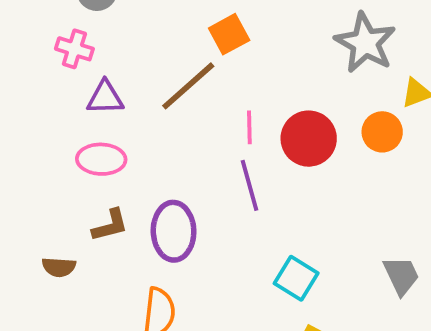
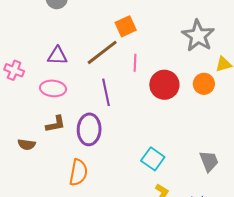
pink cross: (74, 49) -> (14, 70), moved
pink line: (249, 127) -> (135, 63), moved
purple line: (249, 185) -> (106, 92), moved

